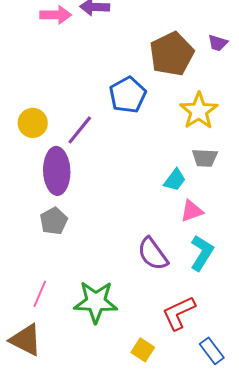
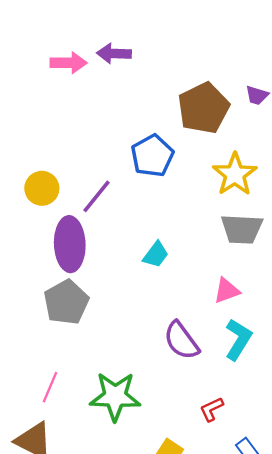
gray trapezoid: (205, 158) -> (242, 229), size x1.4
cyan trapezoid: (175, 180) -> (156, 255), moved
gray pentagon: (54, 221) -> (66, 302), size x1.4
red L-shape: (179, 313) -> (212, 409), size x0.6

